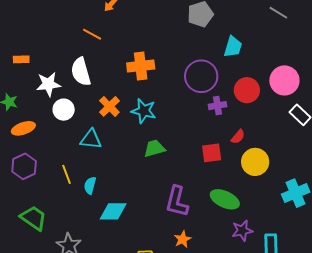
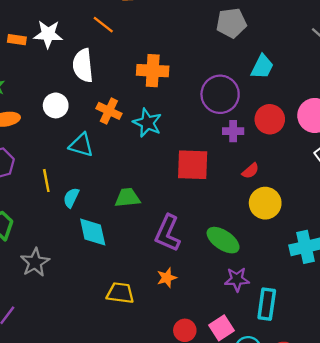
white star: (48, 84) -> (48, 34), moved
orange cross: (109, 106) -> (109, 111), turned -30
green trapezoid: (154, 148) -> (127, 198), moved
red square: (212, 153) -> (193, 165), moved, size x1.4
cyan diamond: (113, 211) -> (93, 232), turned 68

